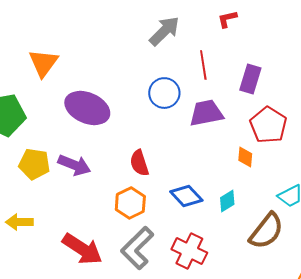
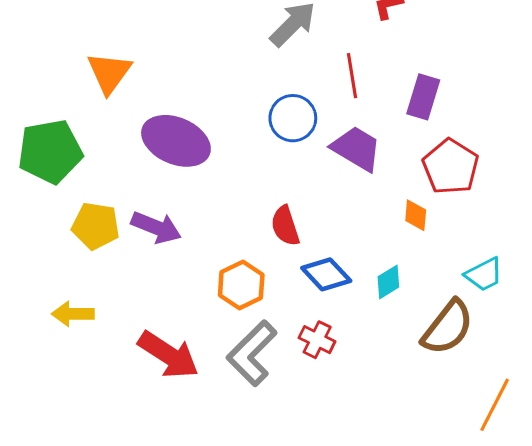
purple trapezoid: (206, 113) -> (357, 148), turned 42
red semicircle: (139, 163) -> (285, 226), moved
red cross: (189, 251) -> (317, 340), moved, size x0.7

